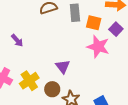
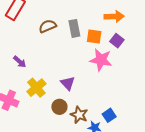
yellow cross: (29, 81) -> (36, 88), moved

